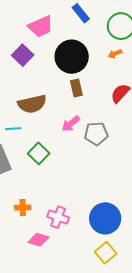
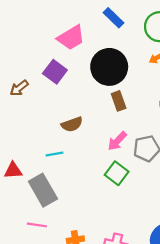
brown semicircle: (32, 104) -> (72, 124), size x0.7
green square: (39, 153) -> (117, 173), moved

